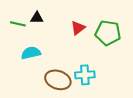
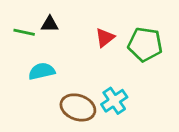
cyan cross: (85, 75) -> (114, 101), turned -30

